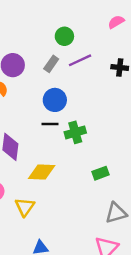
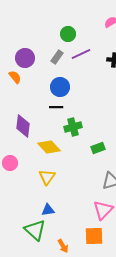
green cross: (75, 132) -> (73, 127), moved
yellow diamond: (42, 172) -> (49, 147), turned 45
yellow triangle: (25, 207) -> (47, 177), moved

